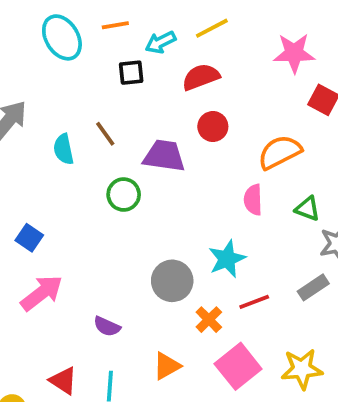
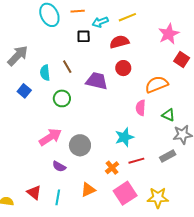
pink star: (294, 53) -> (169, 34), turned -30
green circle: (124, 195) -> (62, 98), moved
blue square: (29, 238) -> (24, 91), moved
gray circle: (172, 281) -> (80, 145), moved
pink arrow: (42, 293) -> (50, 137), moved

